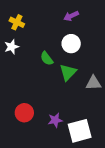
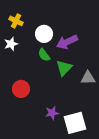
purple arrow: (71, 16) -> (67, 42), moved, size x1.5
white circle: (71, 44) -> (44, 34), moved
red circle: (24, 113) -> (21, 89), moved

